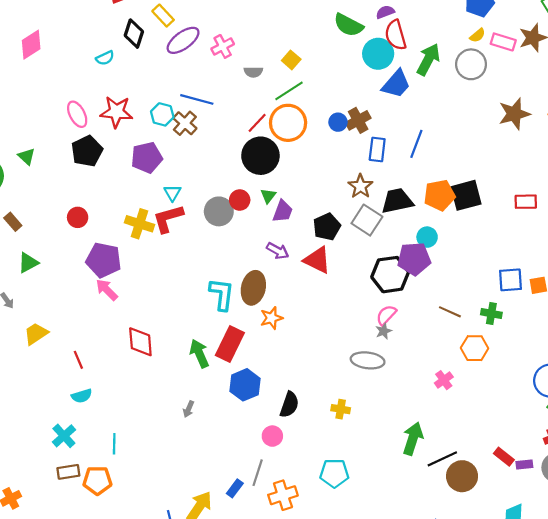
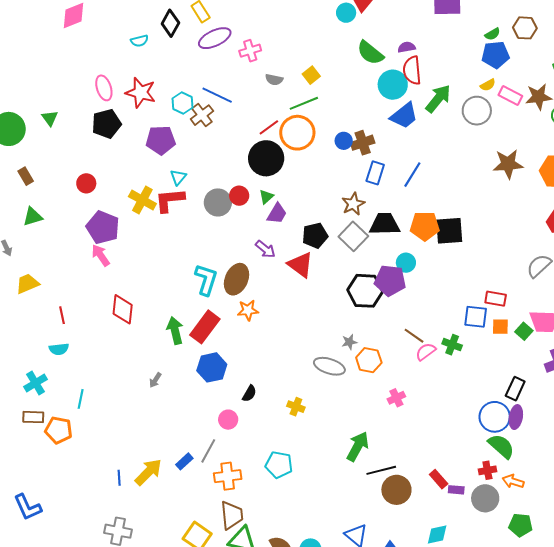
red rectangle: (526, 202) -> (496, 299), moved
pink semicircle: (386, 315) -> (426, 352), moved
orange hexagon: (475, 348) -> (369, 360), moved
black semicircle: (289, 405) -> (249, 393), size x0.7

